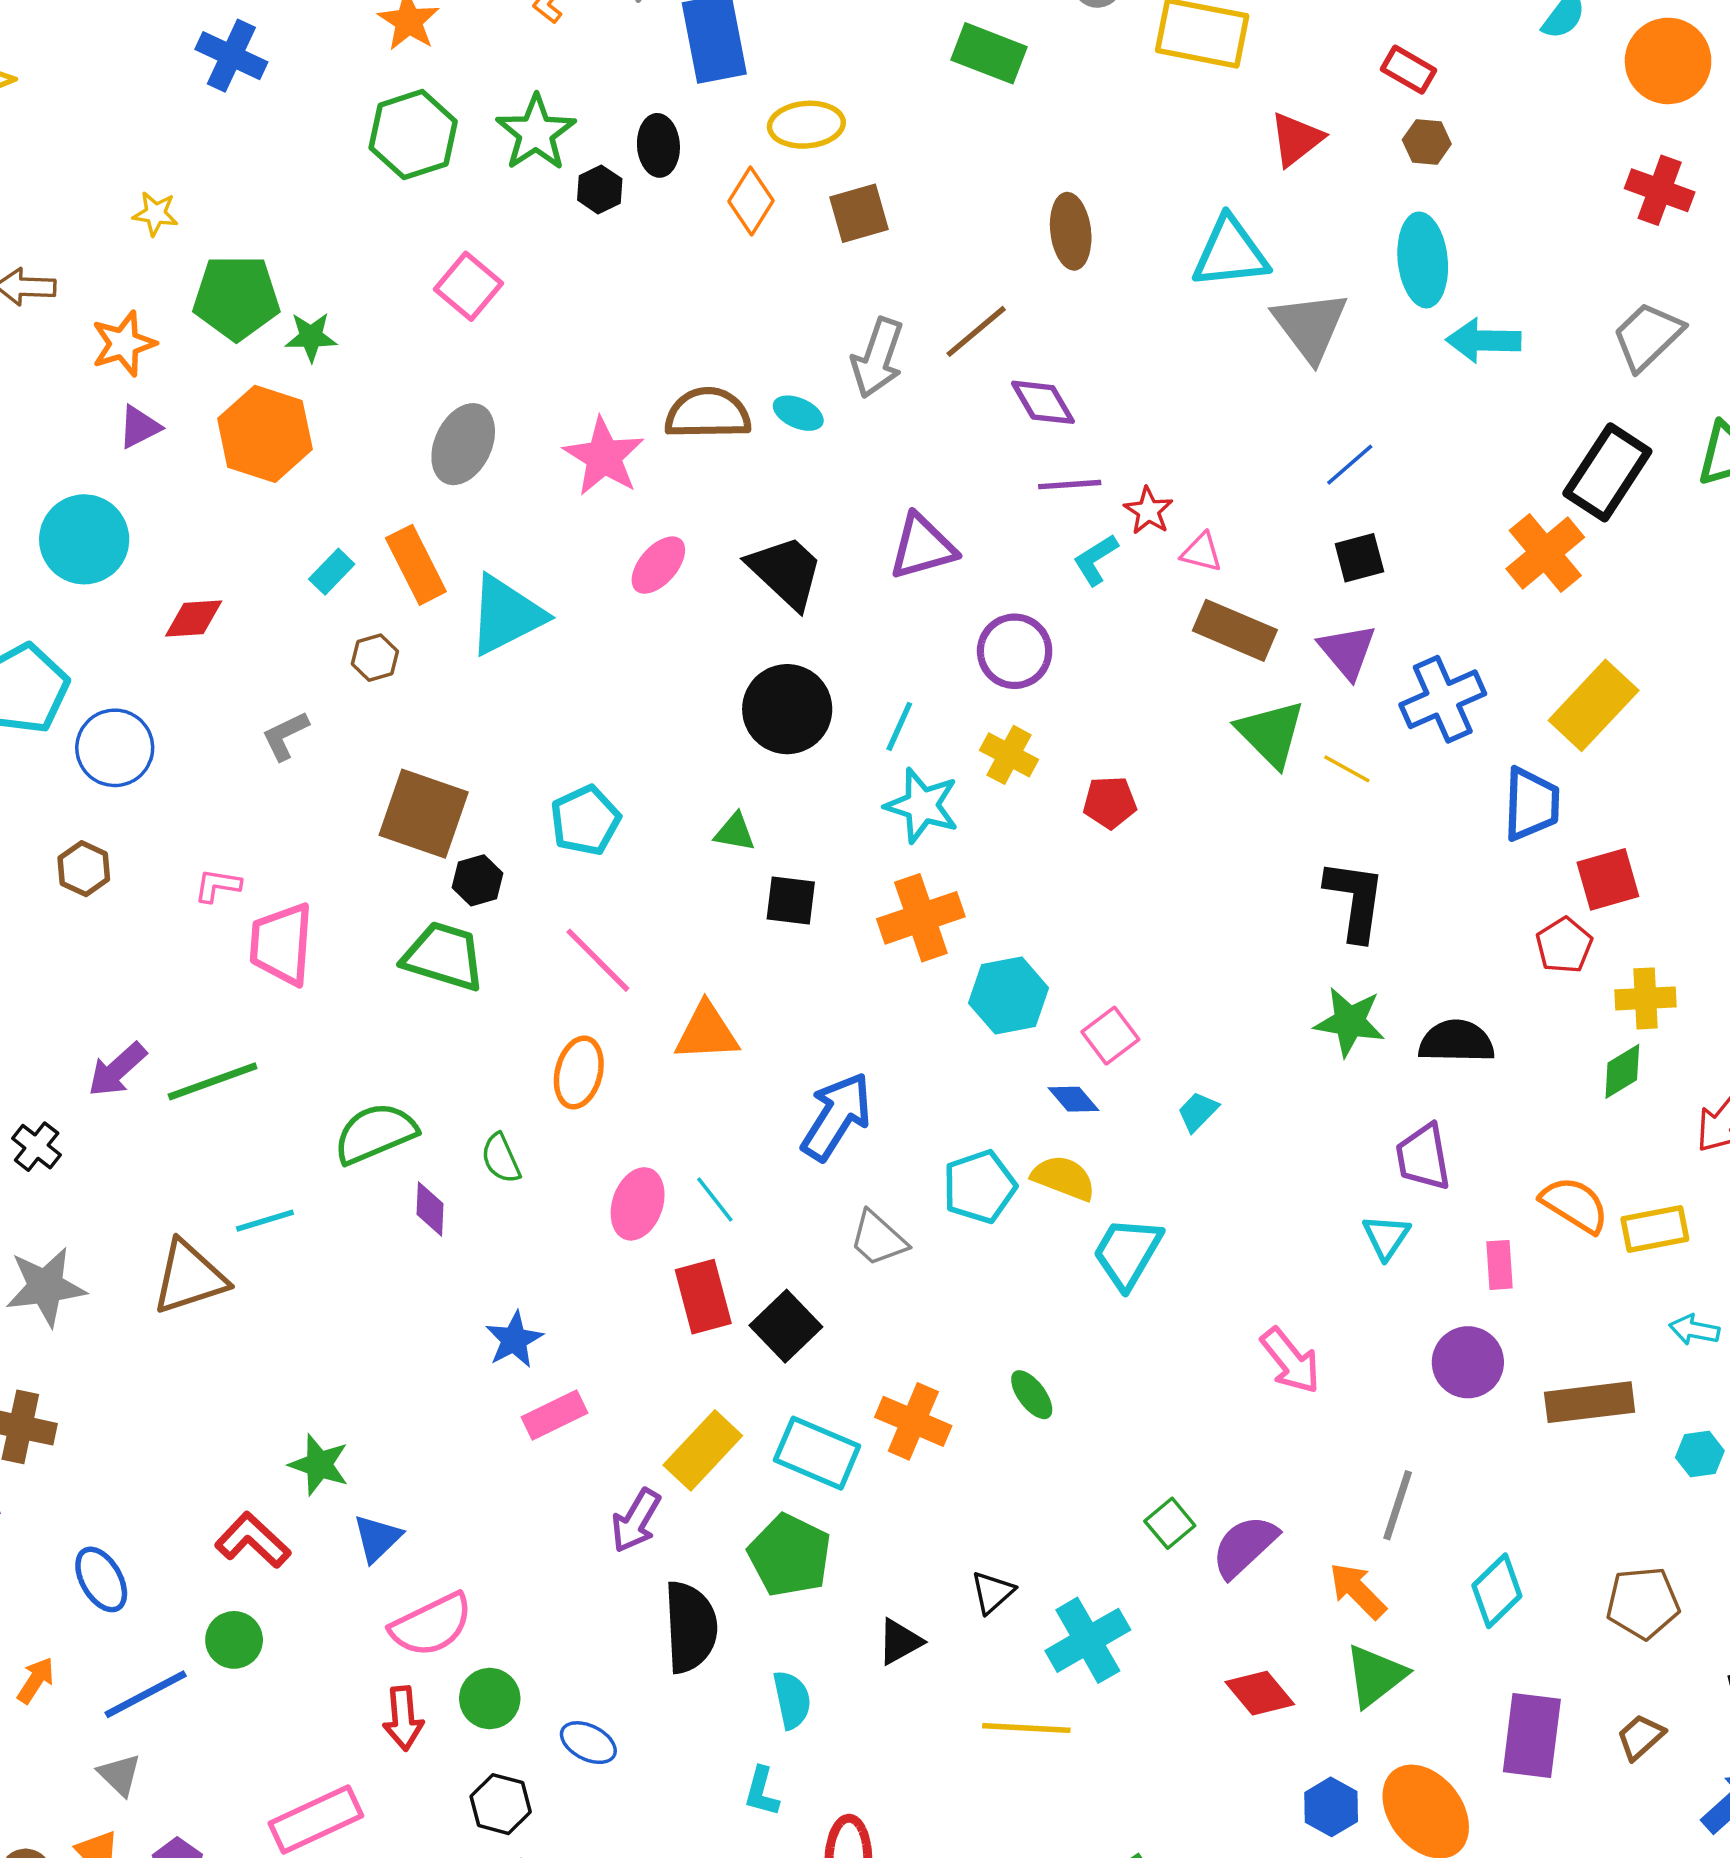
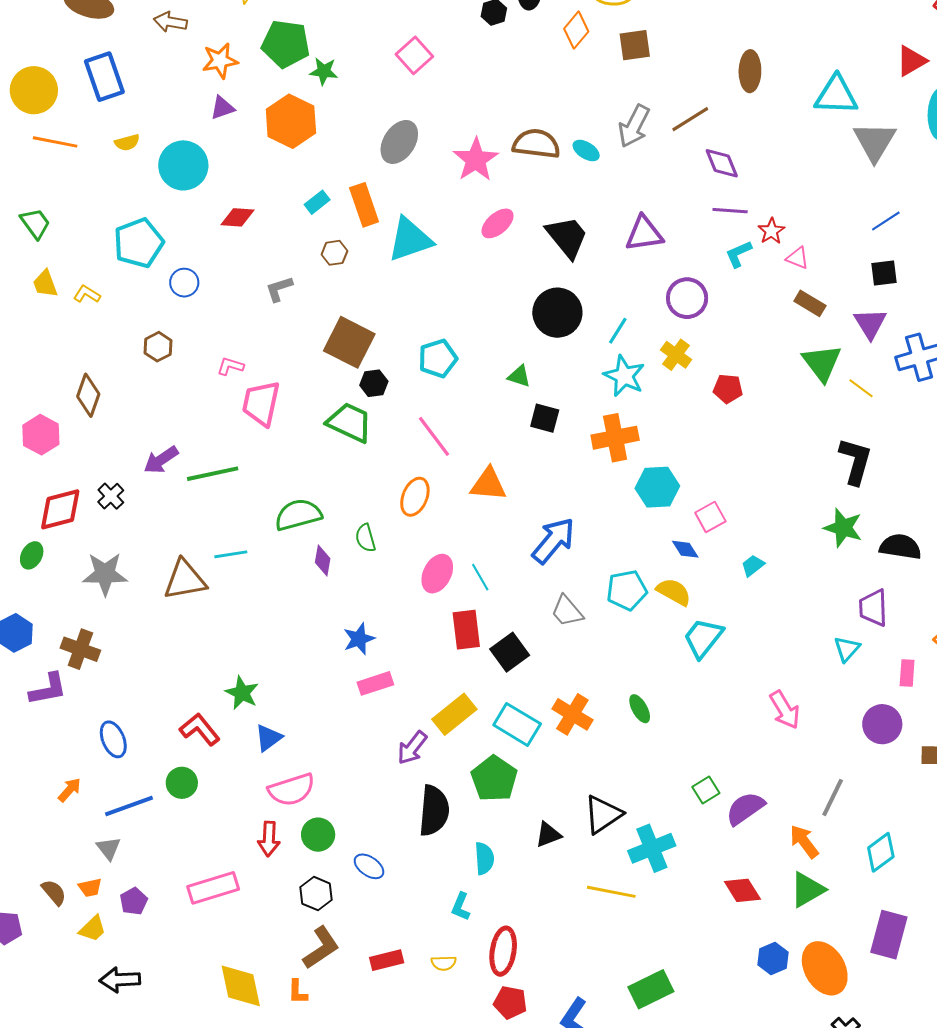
red triangle: (1296, 139) -> (911, 61), moved
brown rectangle: (1235, 630) -> (810, 303), size x0.7
blue circle: (115, 748) -> (184, 283), size x0.7
black triangle: (992, 1592) -> (603, 814), size x1.6

